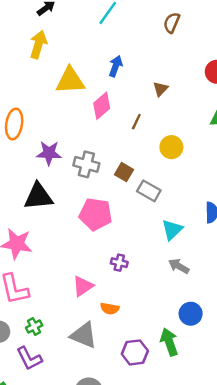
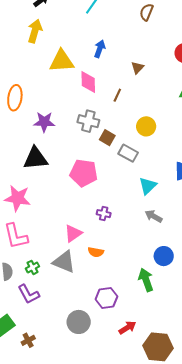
pink diamond: (102, 106) -> (88, 82), turned -50
yellow circle: (171, 147) -> (146, 126), moved
gray cross: (86, 164) -> (88, 121), moved
gray triangle: (84, 335) -> (64, 262), moved
purple hexagon: (135, 352) -> (106, 298), moved

